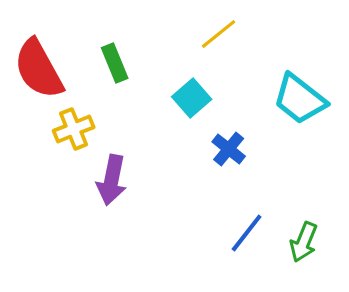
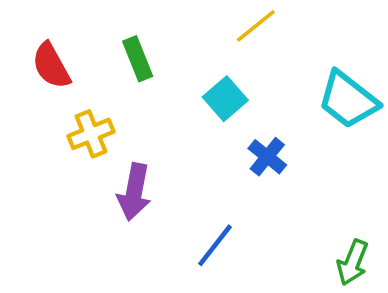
red semicircle: (39, 69) -> (51, 66), size x0.7
blue line: (247, 233) -> (215, 245), moved

